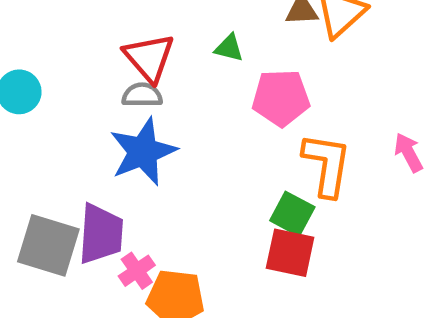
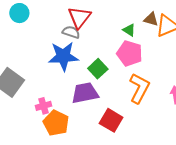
green triangle: (229, 48) -> (129, 30), moved
green square: (292, 214) -> (98, 69), moved
purple trapezoid: (101, 234) -> (85, 93), moved, turned -124

